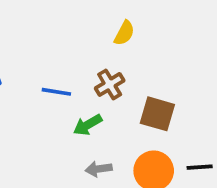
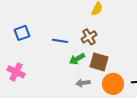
brown square: (157, 114) -> (99, 62), moved

